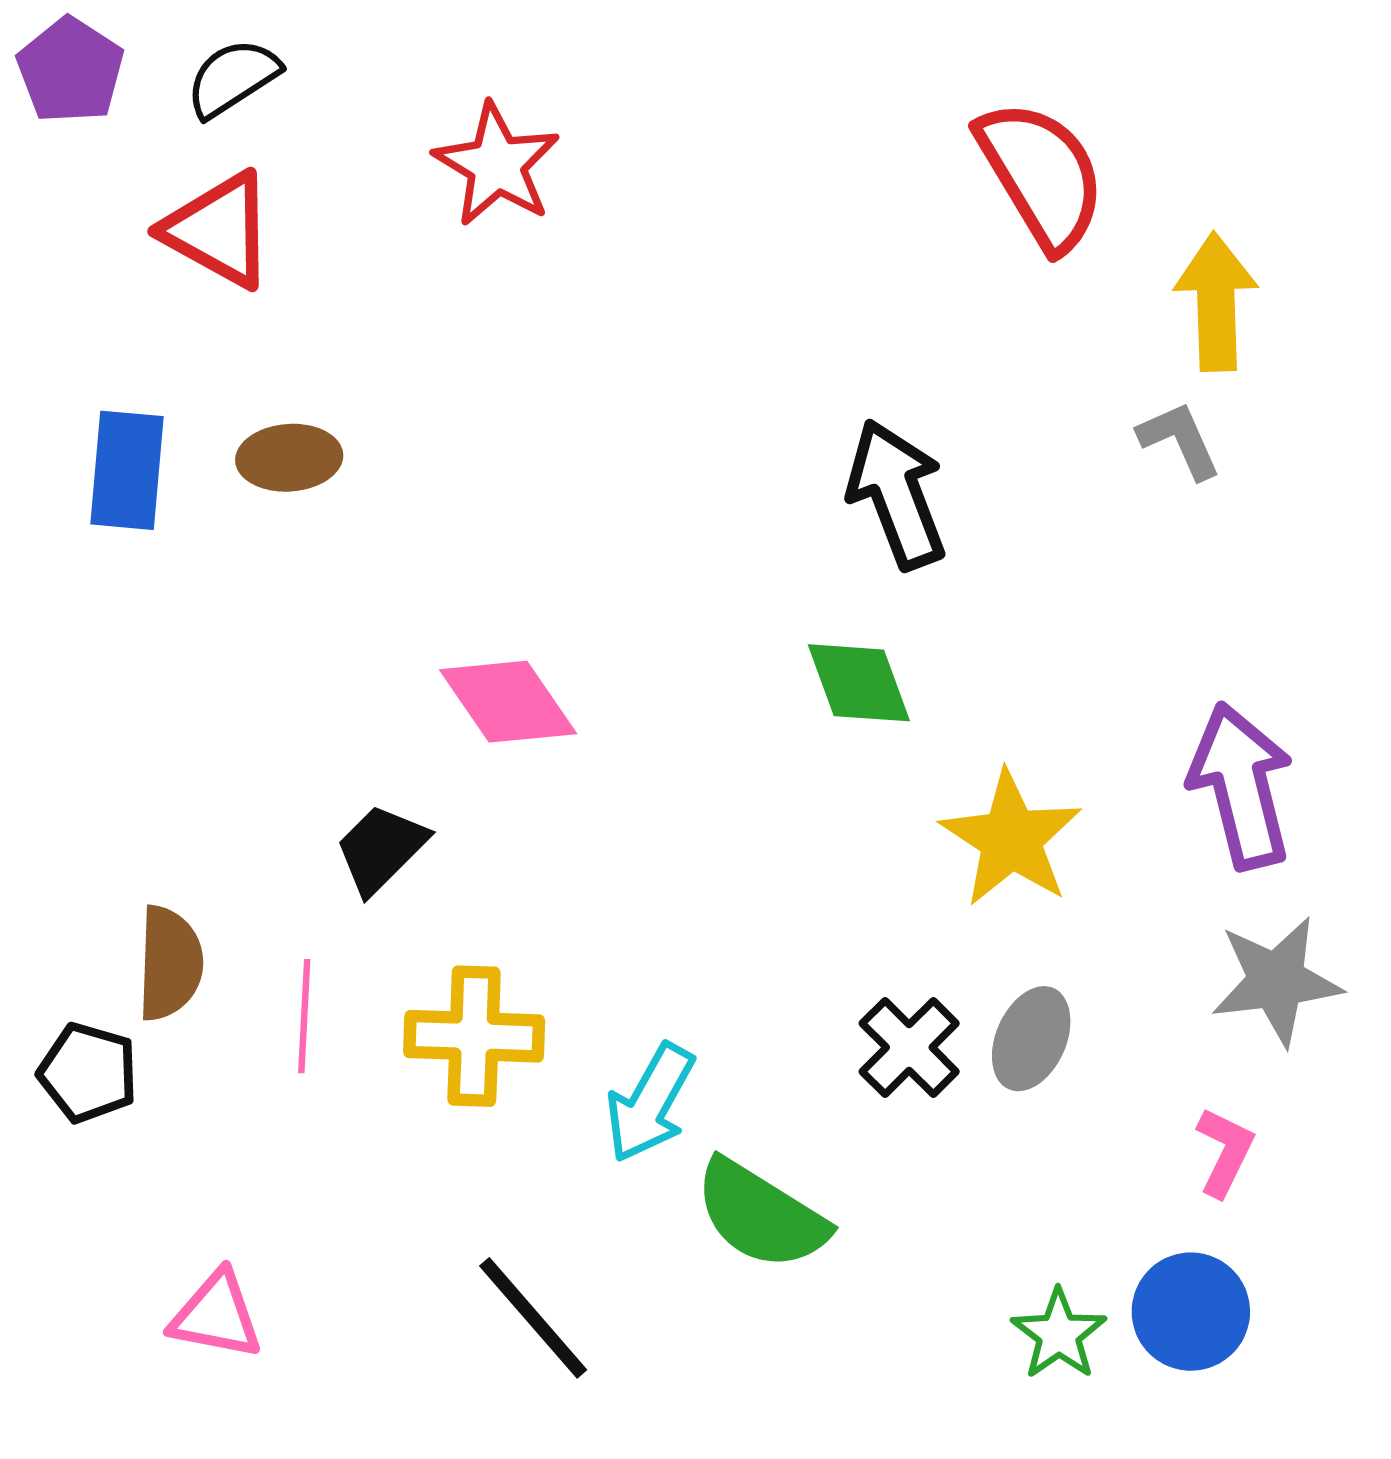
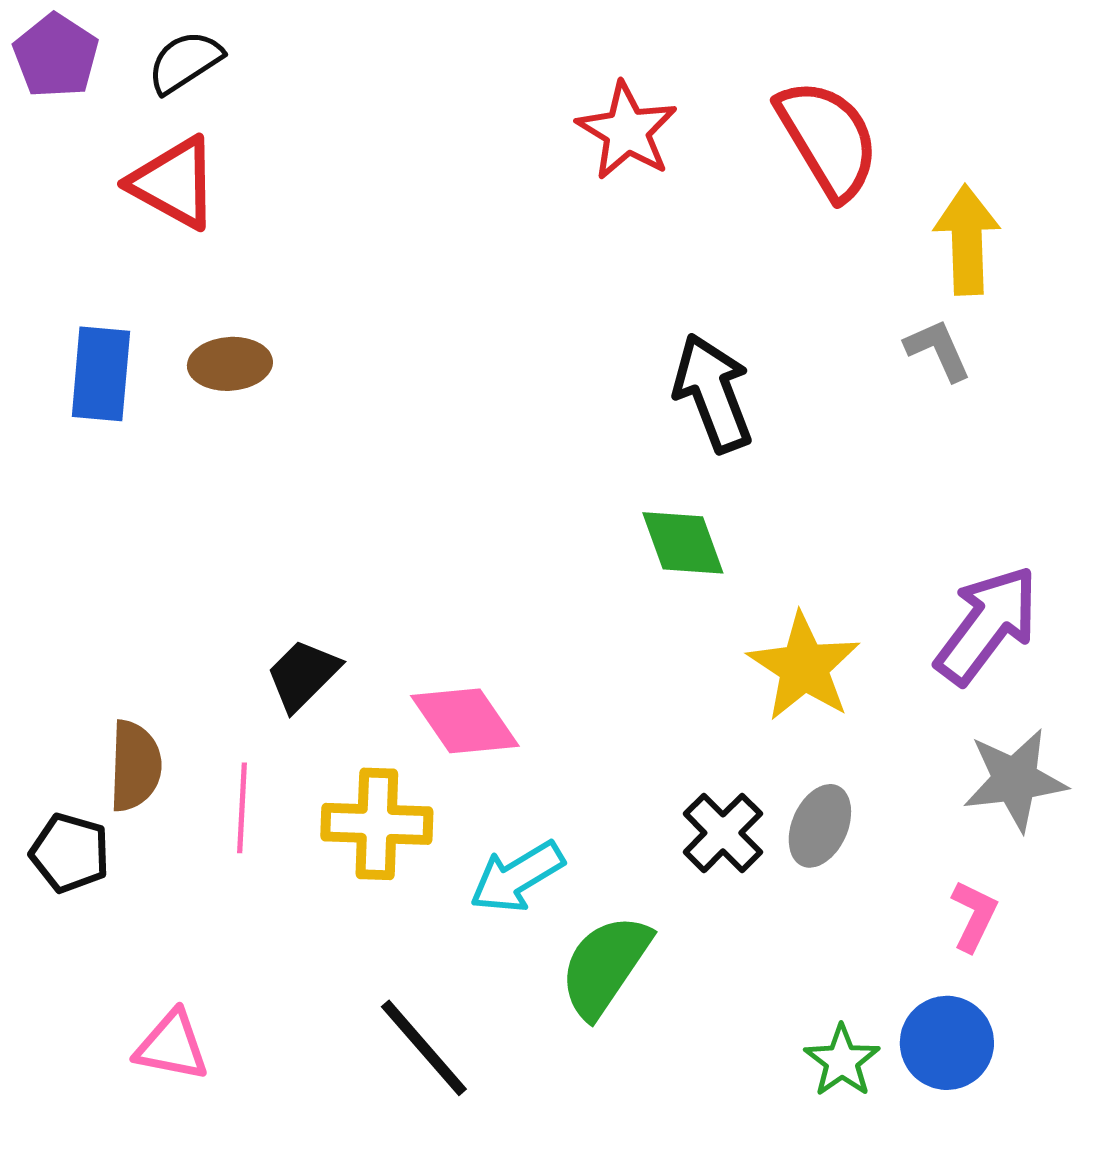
red star: (497, 165) -> (627, 131), moved
pink diamond: (508, 702) -> (465, 721), moved
purple arrow: (1241, 786) -> (987, 625), turned 51
cyan arrow: (650, 1103) -> (517, 877), turned 30
green semicircle: (761, 1215) -> (605, 966), turned 92

